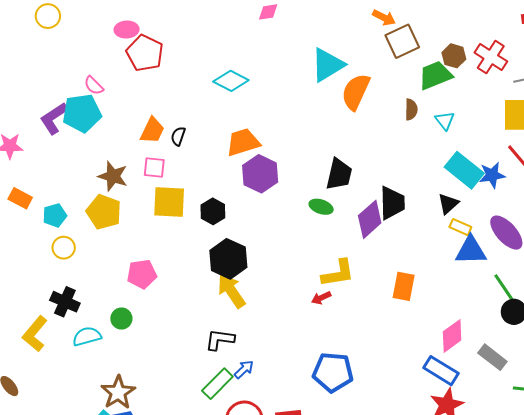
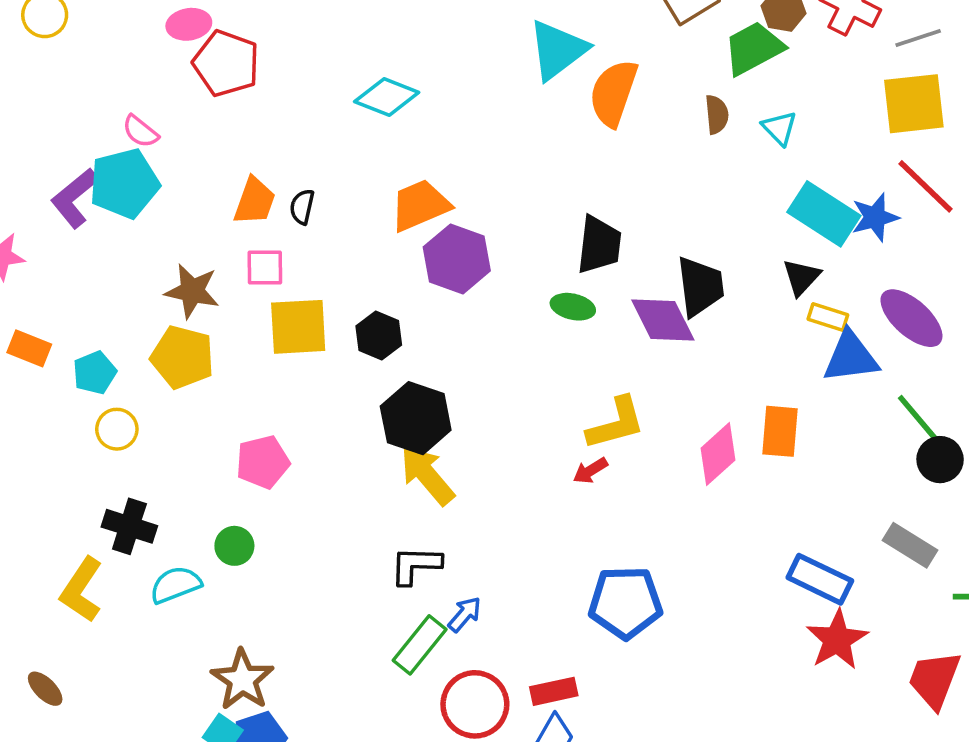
purple diamond: (370, 219) -> (663, 320), turned -69
orange rectangle: (404, 286) -> (780, 431), moved
pink diamond: (452, 336) -> (718, 454), moved

